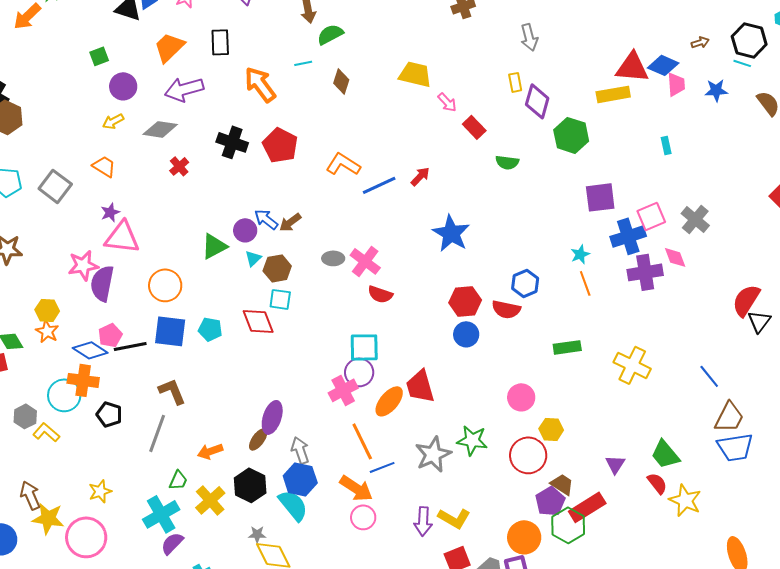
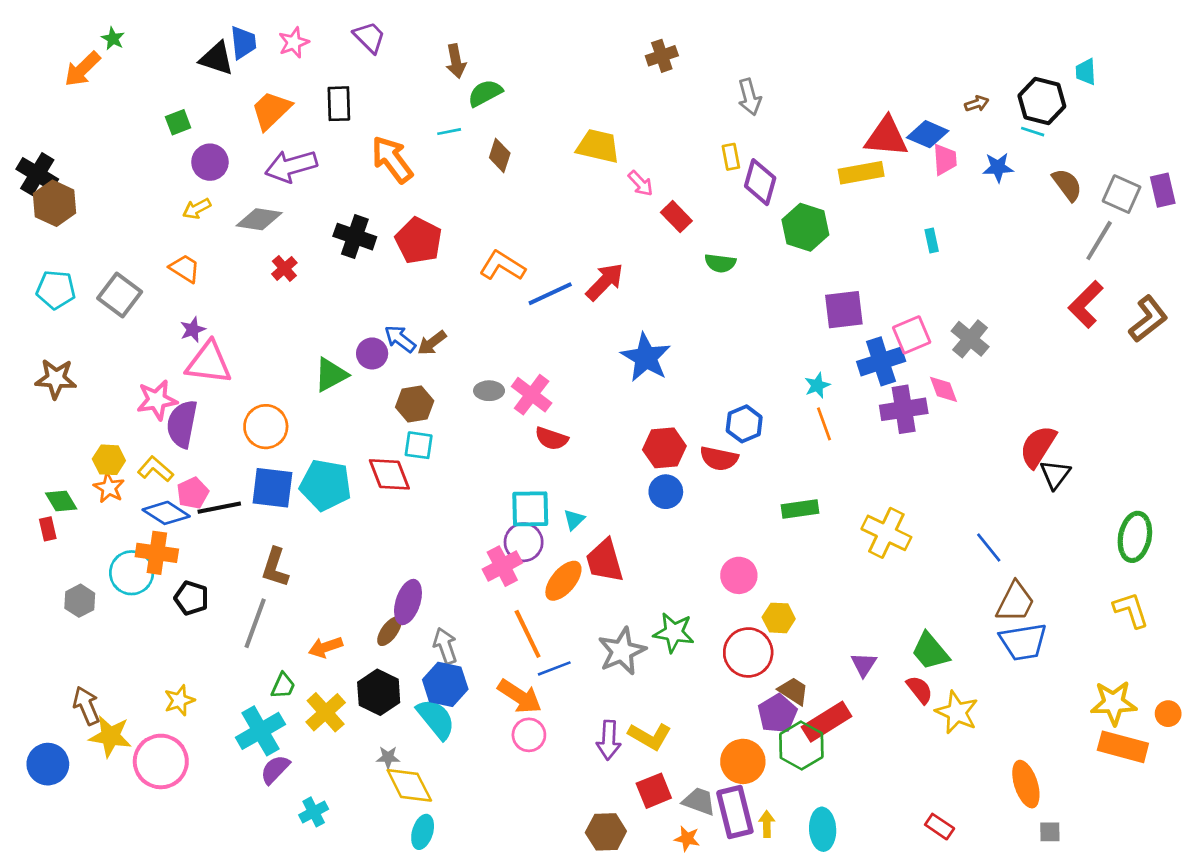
red arrow: (420, 176) -> (605, 282), size x1.5
cyan triangle: (253, 258) -> (574, 520), moved
cyan pentagon: (210, 329) -> (326, 485), size x1.6
brown L-shape: (172, 391) -> (275, 567), turned -140
yellow L-shape: (46, 432) -> (155, 469), moved

